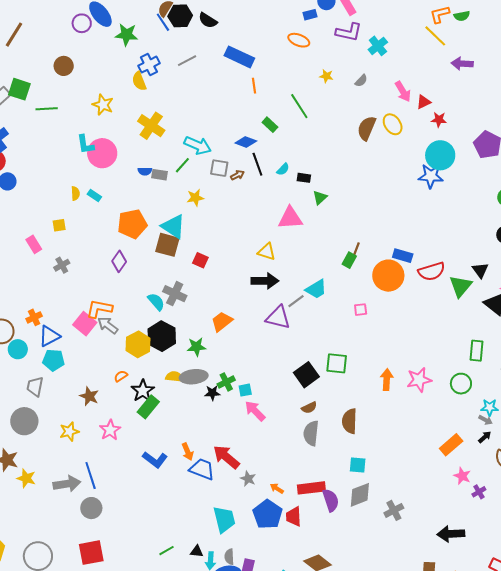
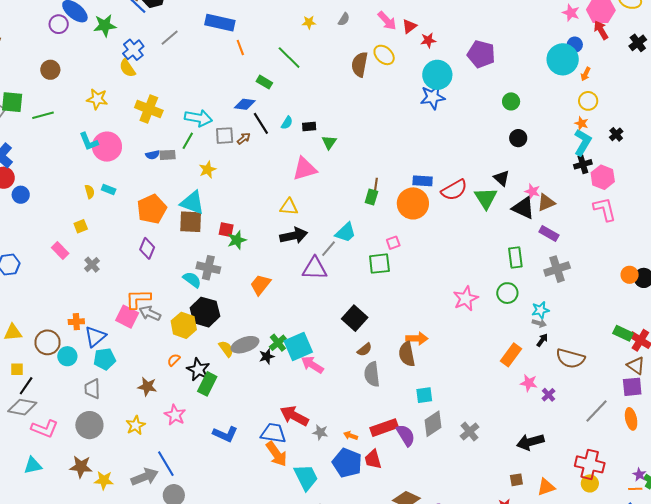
orange cross: (34, 317) -> (76, 322), turned 35
green star: (196, 347) -> (237, 240), moved
green square: (337, 363) -> (379, 264), moved
yellow semicircle: (174, 377) -> (226, 349), turned 60
orange arrow: (387, 380) -> (417, 338), moved, turned 100
cyan square: (245, 390) -> (298, 347), size x2.0
orange arrow: (188, 452) -> (277, 454), moved, size x1.5

